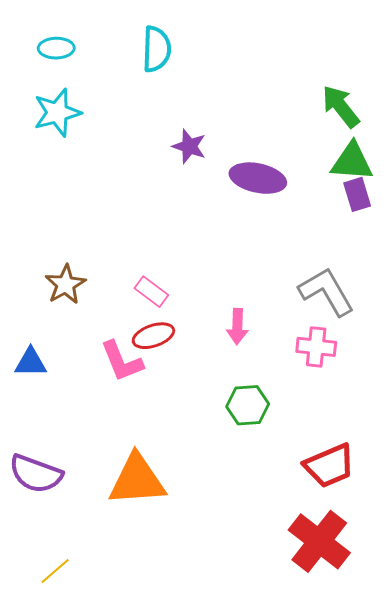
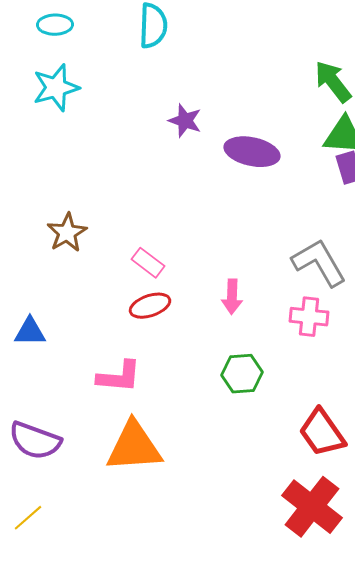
brown star: (65, 285) -> (67, 233), moved
pink L-shape: (122, 361) -> (119, 377), moved, turned -63
red trapezoid: (329, 466) -> (322, 433), turned 78
yellow line: (55, 571) -> (28, 518), moved

